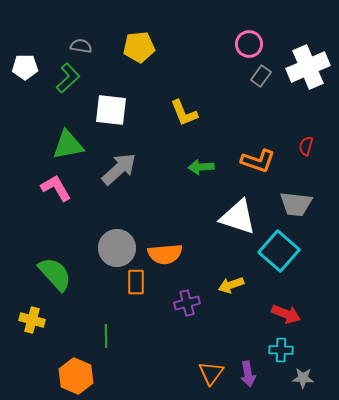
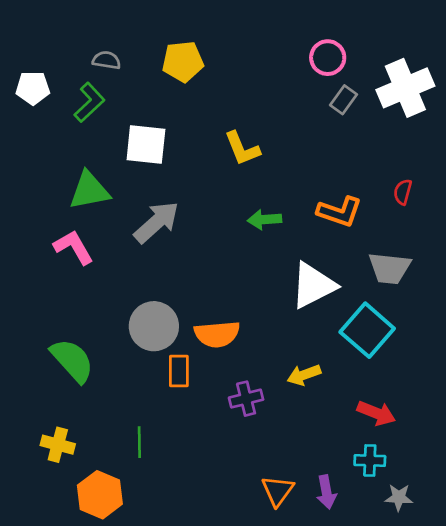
white triangle: (238, 217) -> (313, 285), turned -45
yellow cross: (32, 320) -> (58, 445), moved

